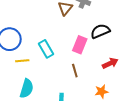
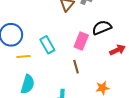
red arrow: (110, 63) -> (117, 50), moved

